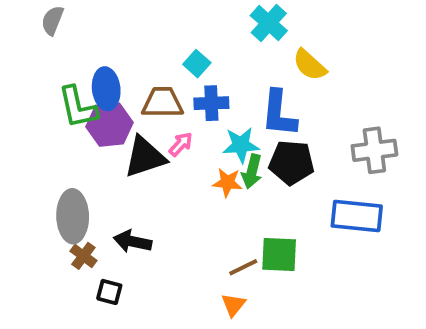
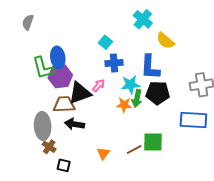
brown trapezoid: (162, 103) -> (64, 104), moved
black arrow: (133, 241) -> (75, 124), moved
orange triangle: (233, 305) -> (103, 153), moved

